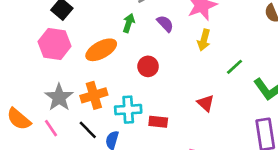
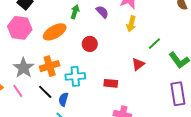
red triangle: (206, 103) -> (138, 64), moved, turned 40
red rectangle: (158, 122) -> (111, 83), moved

